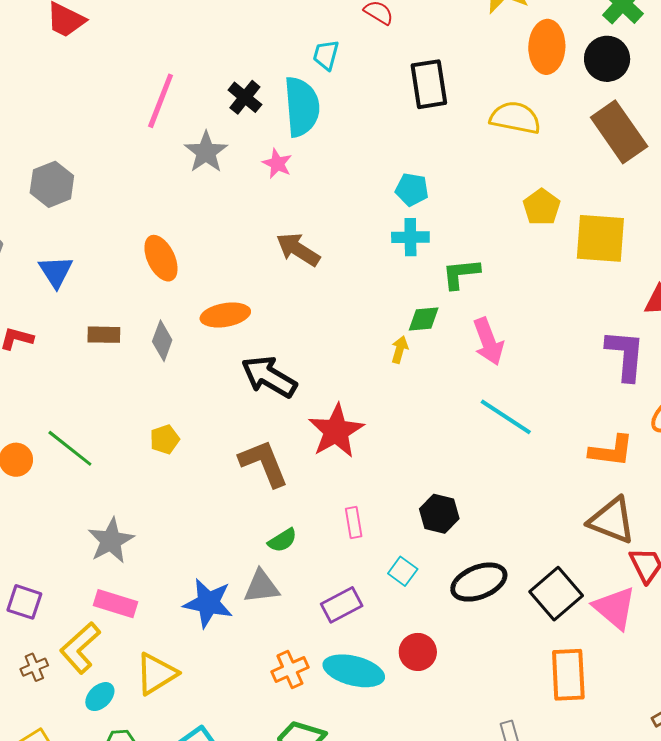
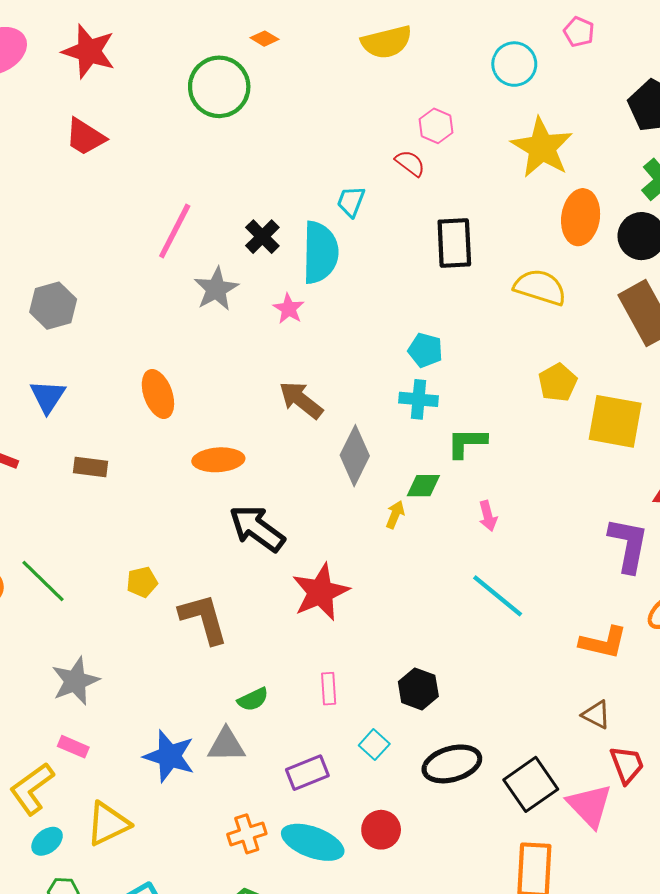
gray diamond: (162, 341) -> (355, 456), moved, size x1.4
pink arrow: (488, 342) -> (488, 516), size x0.6
brown L-shape: (264, 463) -> (204, 619), moved
brown triangle: (612, 520) -> (596, 715), size x0.6
pink rectangle: (115, 604) -> (73, 747), size x0.7

